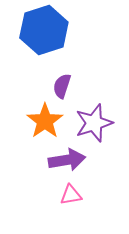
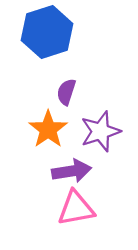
pink triangle: (71, 195) -> (76, 208), size x1.6

